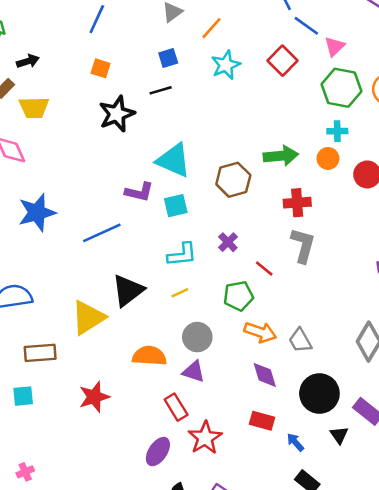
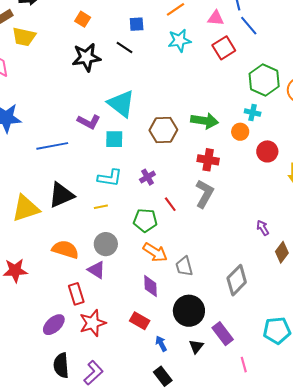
pink triangle: (335, 46) -> (216, 18), moved, turned 36
black line: (161, 90) -> (125, 47), turned 36

